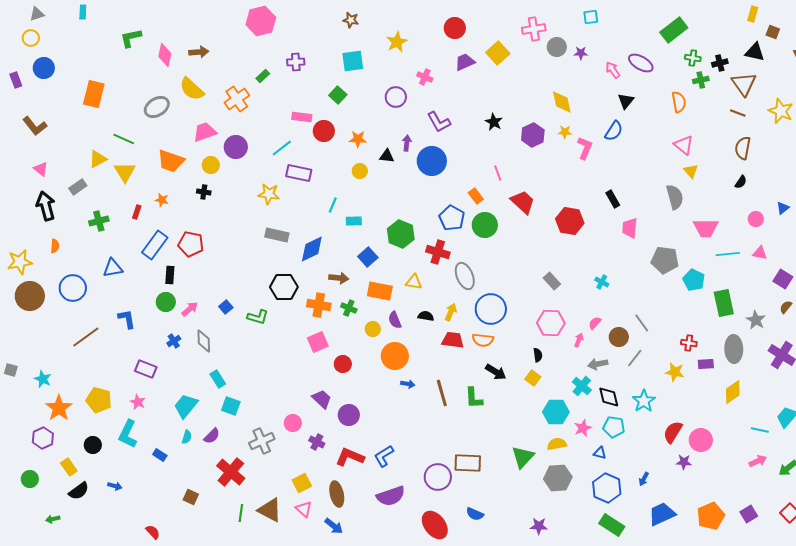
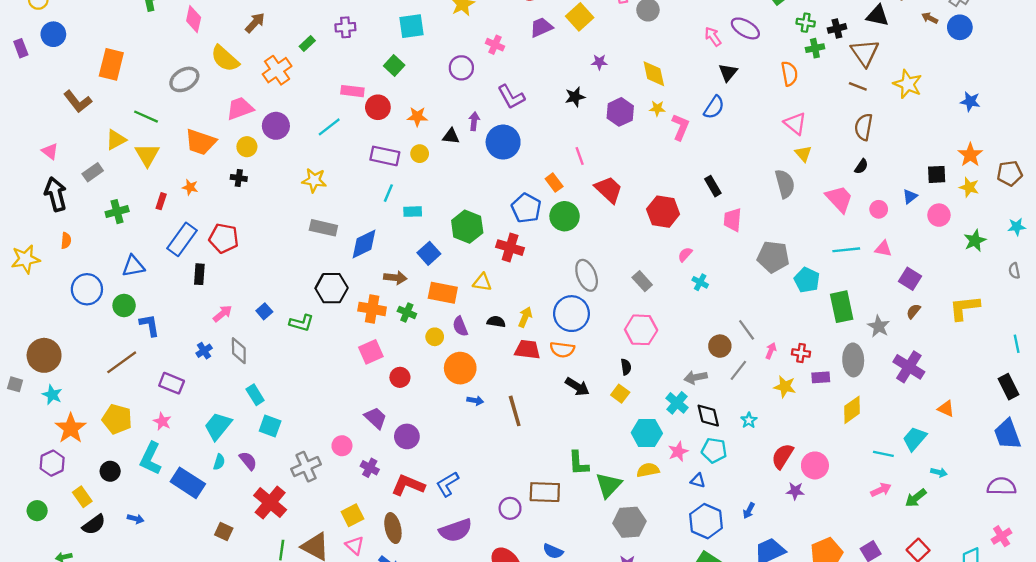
brown arrow: (199, 52) -> (255, 23), moved, turned -42
purple star: (581, 53) -> (599, 62), moved
black star: (494, 122) -> (575, 97), turned 30
brown L-shape: (35, 126) -> (78, 101), moved
purple rectangle: (299, 173) -> (385, 156), moved
pink trapezoid: (706, 228) -> (839, 199), moved, turned -132
gray ellipse: (465, 276) -> (587, 275), moved
brown circle: (30, 296) -> (44, 355), moved
green circle: (166, 302) -> (124, 305), moved
pink semicircle: (595, 323) -> (685, 254), moved
brown line: (86, 337) -> (122, 362), moved
pink arrow: (579, 340) -> (771, 351), moved
green L-shape: (474, 398) -> (578, 463), moved
cyan star: (644, 401) -> (749, 420), size x0.6
purple semicircle: (212, 436) -> (248, 461), turned -84
blue rectangle: (160, 455) -> (188, 483), size x2.0
purple circle: (438, 477) -> (510, 508), size x0.7
gray hexagon: (558, 478) -> (629, 522), moved

